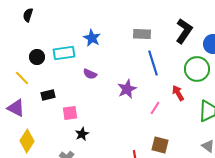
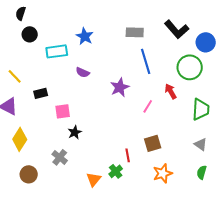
black L-shape: (184, 31) -> (177, 29), turned 105
black circle: (37, 57) -> (30, 34), moved
brown square: (160, 145) -> (153, 143), turned -30

